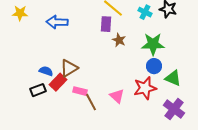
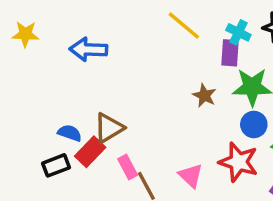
purple rectangle: (106, 24) -> (230, 53), moved
brown star: (119, 40) -> (204, 95), moved
red star: (145, 88) -> (238, 162), turned 30
pink rectangle: (80, 91) -> (128, 167), turned 48

